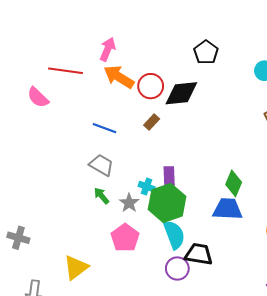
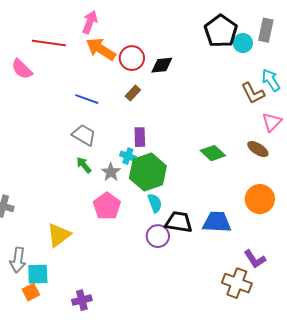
black pentagon: (206, 52) -> (221, 31), moved, size x1.4
black diamond: (181, 93) -> (162, 65), size x0.7
purple rectangle: (169, 176) -> (140, 137), moved
green diamond: (234, 183) -> (213, 153), turned -70
blue trapezoid: (228, 209) -> (217, 222), moved
cyan semicircle: (174, 235) -> (155, 203), size x0.7

